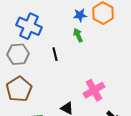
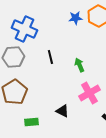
green arrow: (78, 35) -> (79, 65), moved

